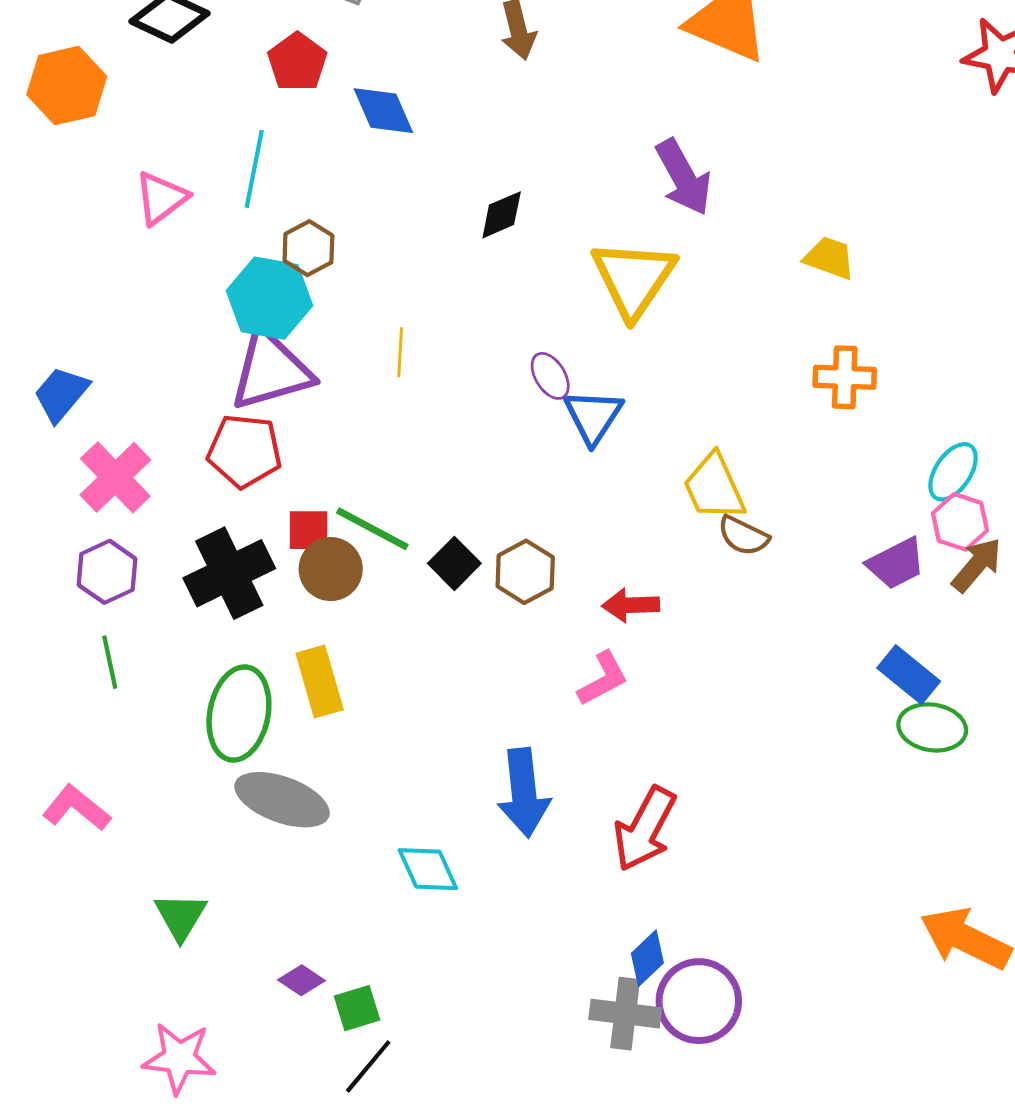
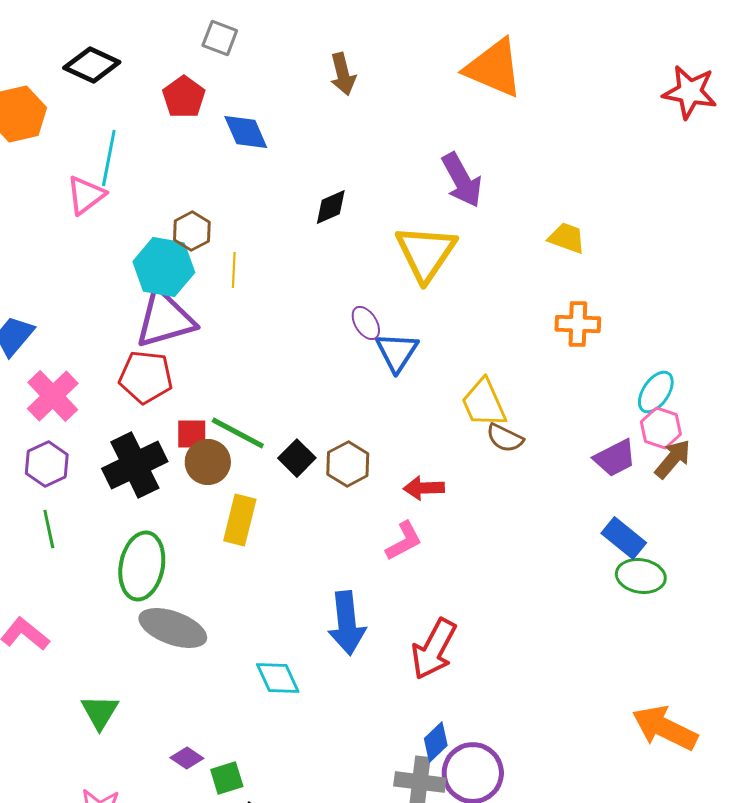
cyan line: (254, 169) -> (109, 158), moved
yellow line: (400, 352) -> (234, 270), moved
yellow rectangle: (320, 682) -> (240, 520), moved, turned 30

